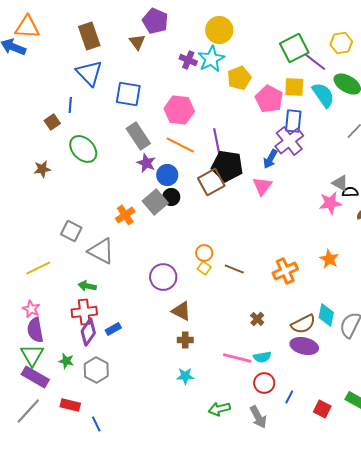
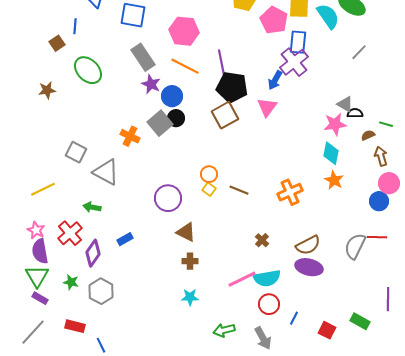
brown square: (211, 182) -> (225, 115), moved
orange cross: (125, 215) -> (130, 136), turned -30
red cross: (84, 312) -> (70, 233), moved, turned -35
cyan diamond: (326, 315) -> (331, 153), moved
blue rectangle: (113, 329) -> (125, 239), moved
cyan semicircle: (262, 357) -> (267, 278), size x1.5
pink line: (237, 358) -> (242, 279), turned -40
purple rectangle: (35, 377) -> (40, 298), size x0.6

